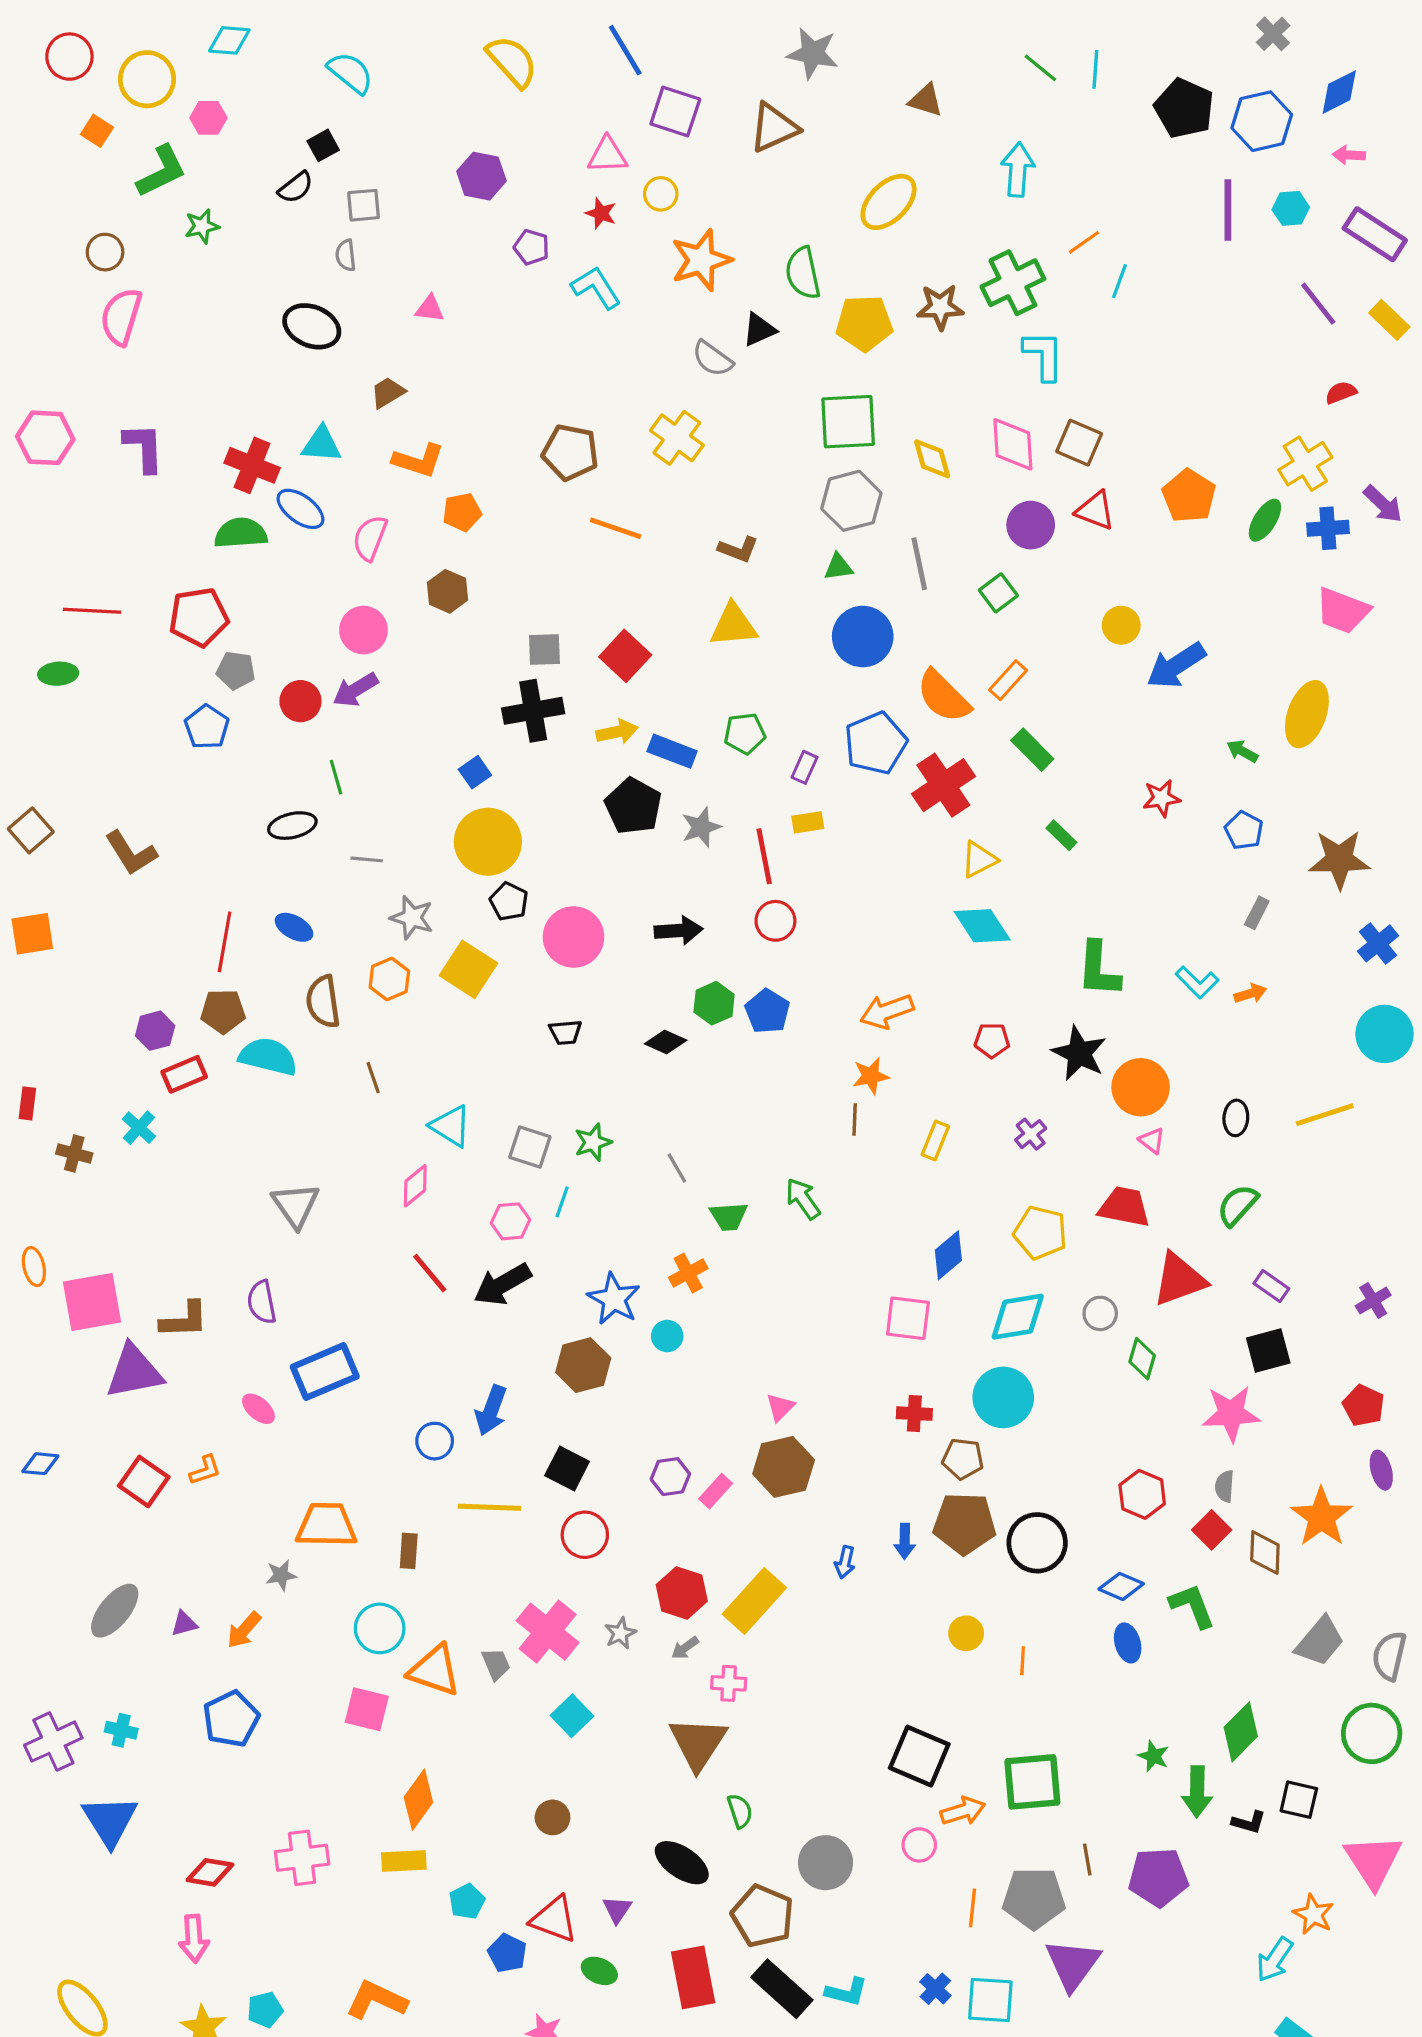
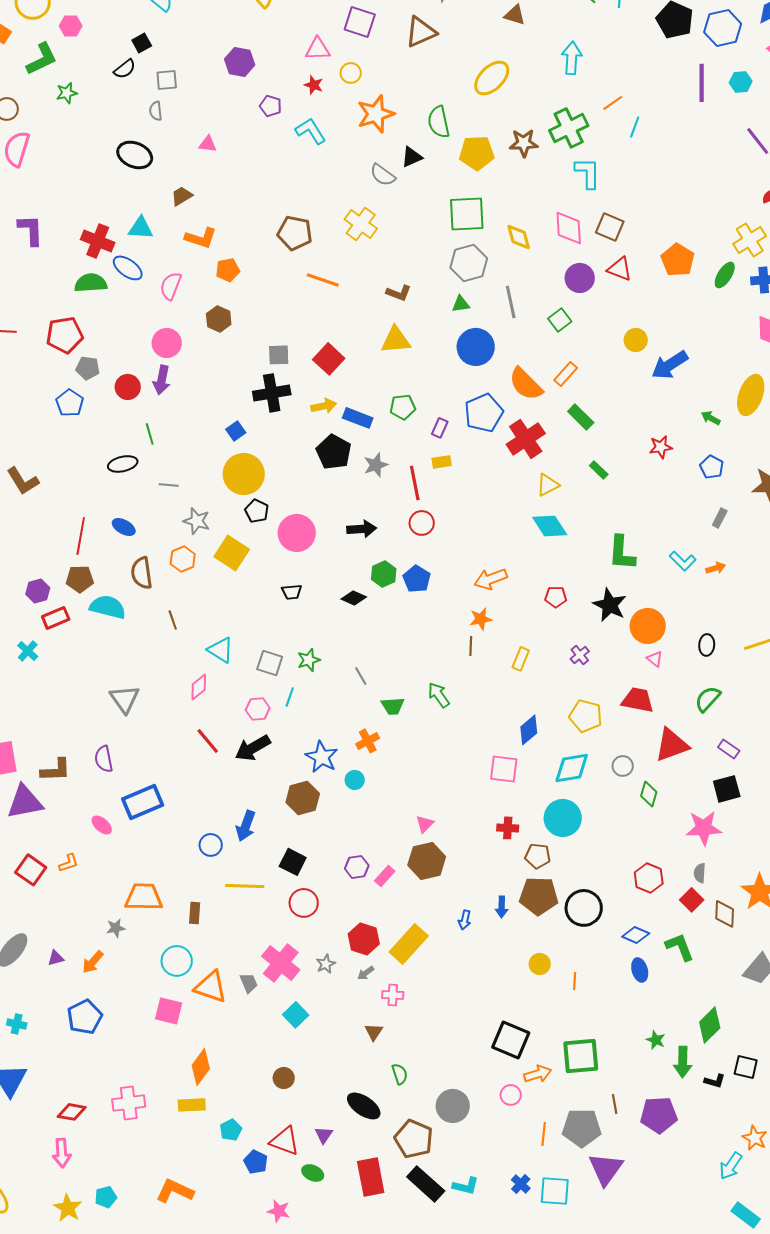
purple arrow: (355, 690) -> (162, 380), turned -48
brown triangle: (698, 1743) -> (374, 1032), size x0.5

